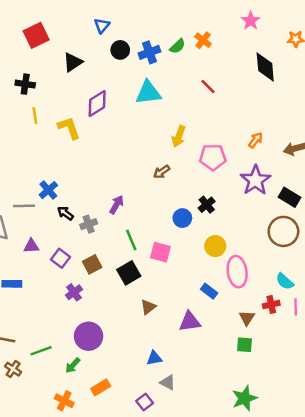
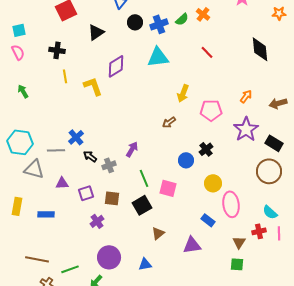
black diamond: (265, 67) -> (260, 49), moved
purple square: (61, 258) -> (86, 193), turned 35
brown square: (92, 264) -> (112, 198), turned 35
blue triangle: (154, 358) -> (145, 264), moved

